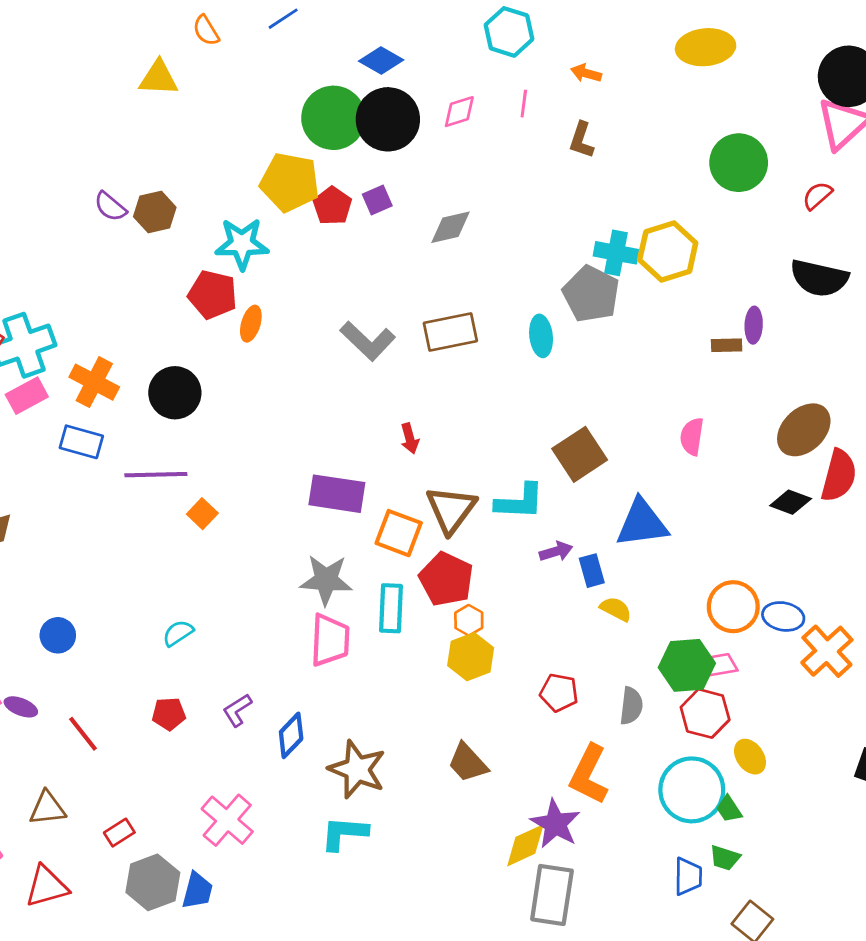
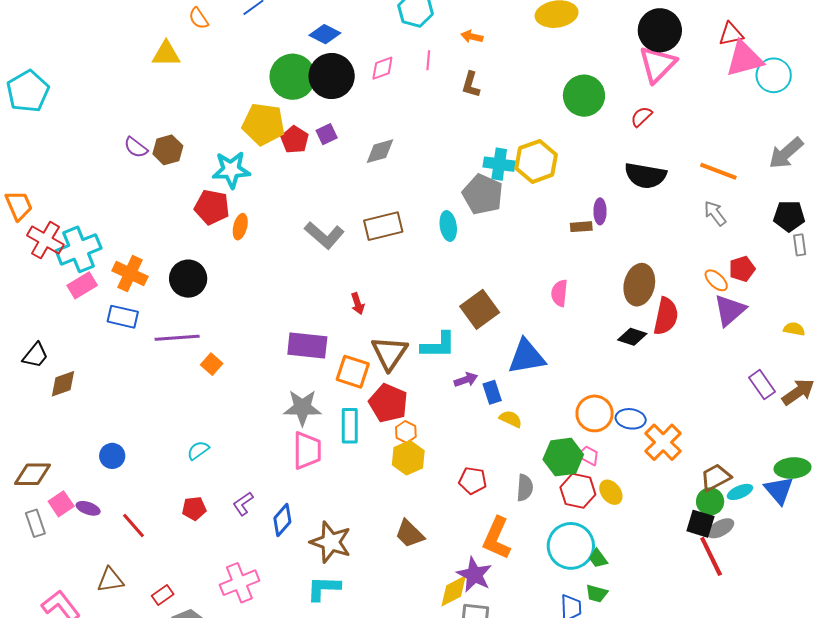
brown ellipse: (804, 430) -> (639, 285), turned -30
pink trapezoid: (722, 665) -> (588, 456), turned 40
yellow ellipse: (750, 757) -> (611, 492), moved
pink cross: (227, 820) -> (239, 583), turned 30

